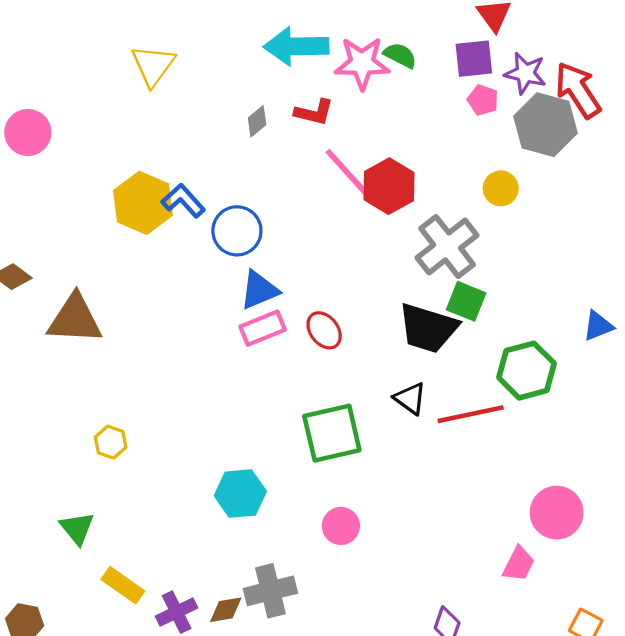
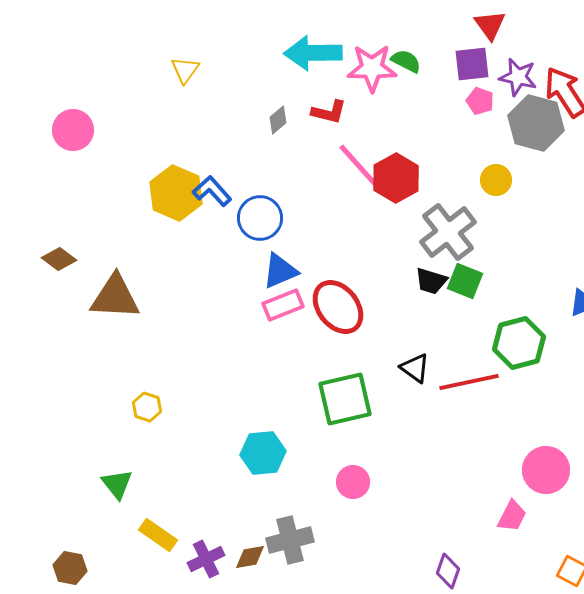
yellow triangle: (153, 65) -> (185, 70), size x0.7
black trapezoid: (428, 328) -> (431, 281), moved, size x0.6
red ellipse: (324, 330) -> (338, 307), size x1.6

